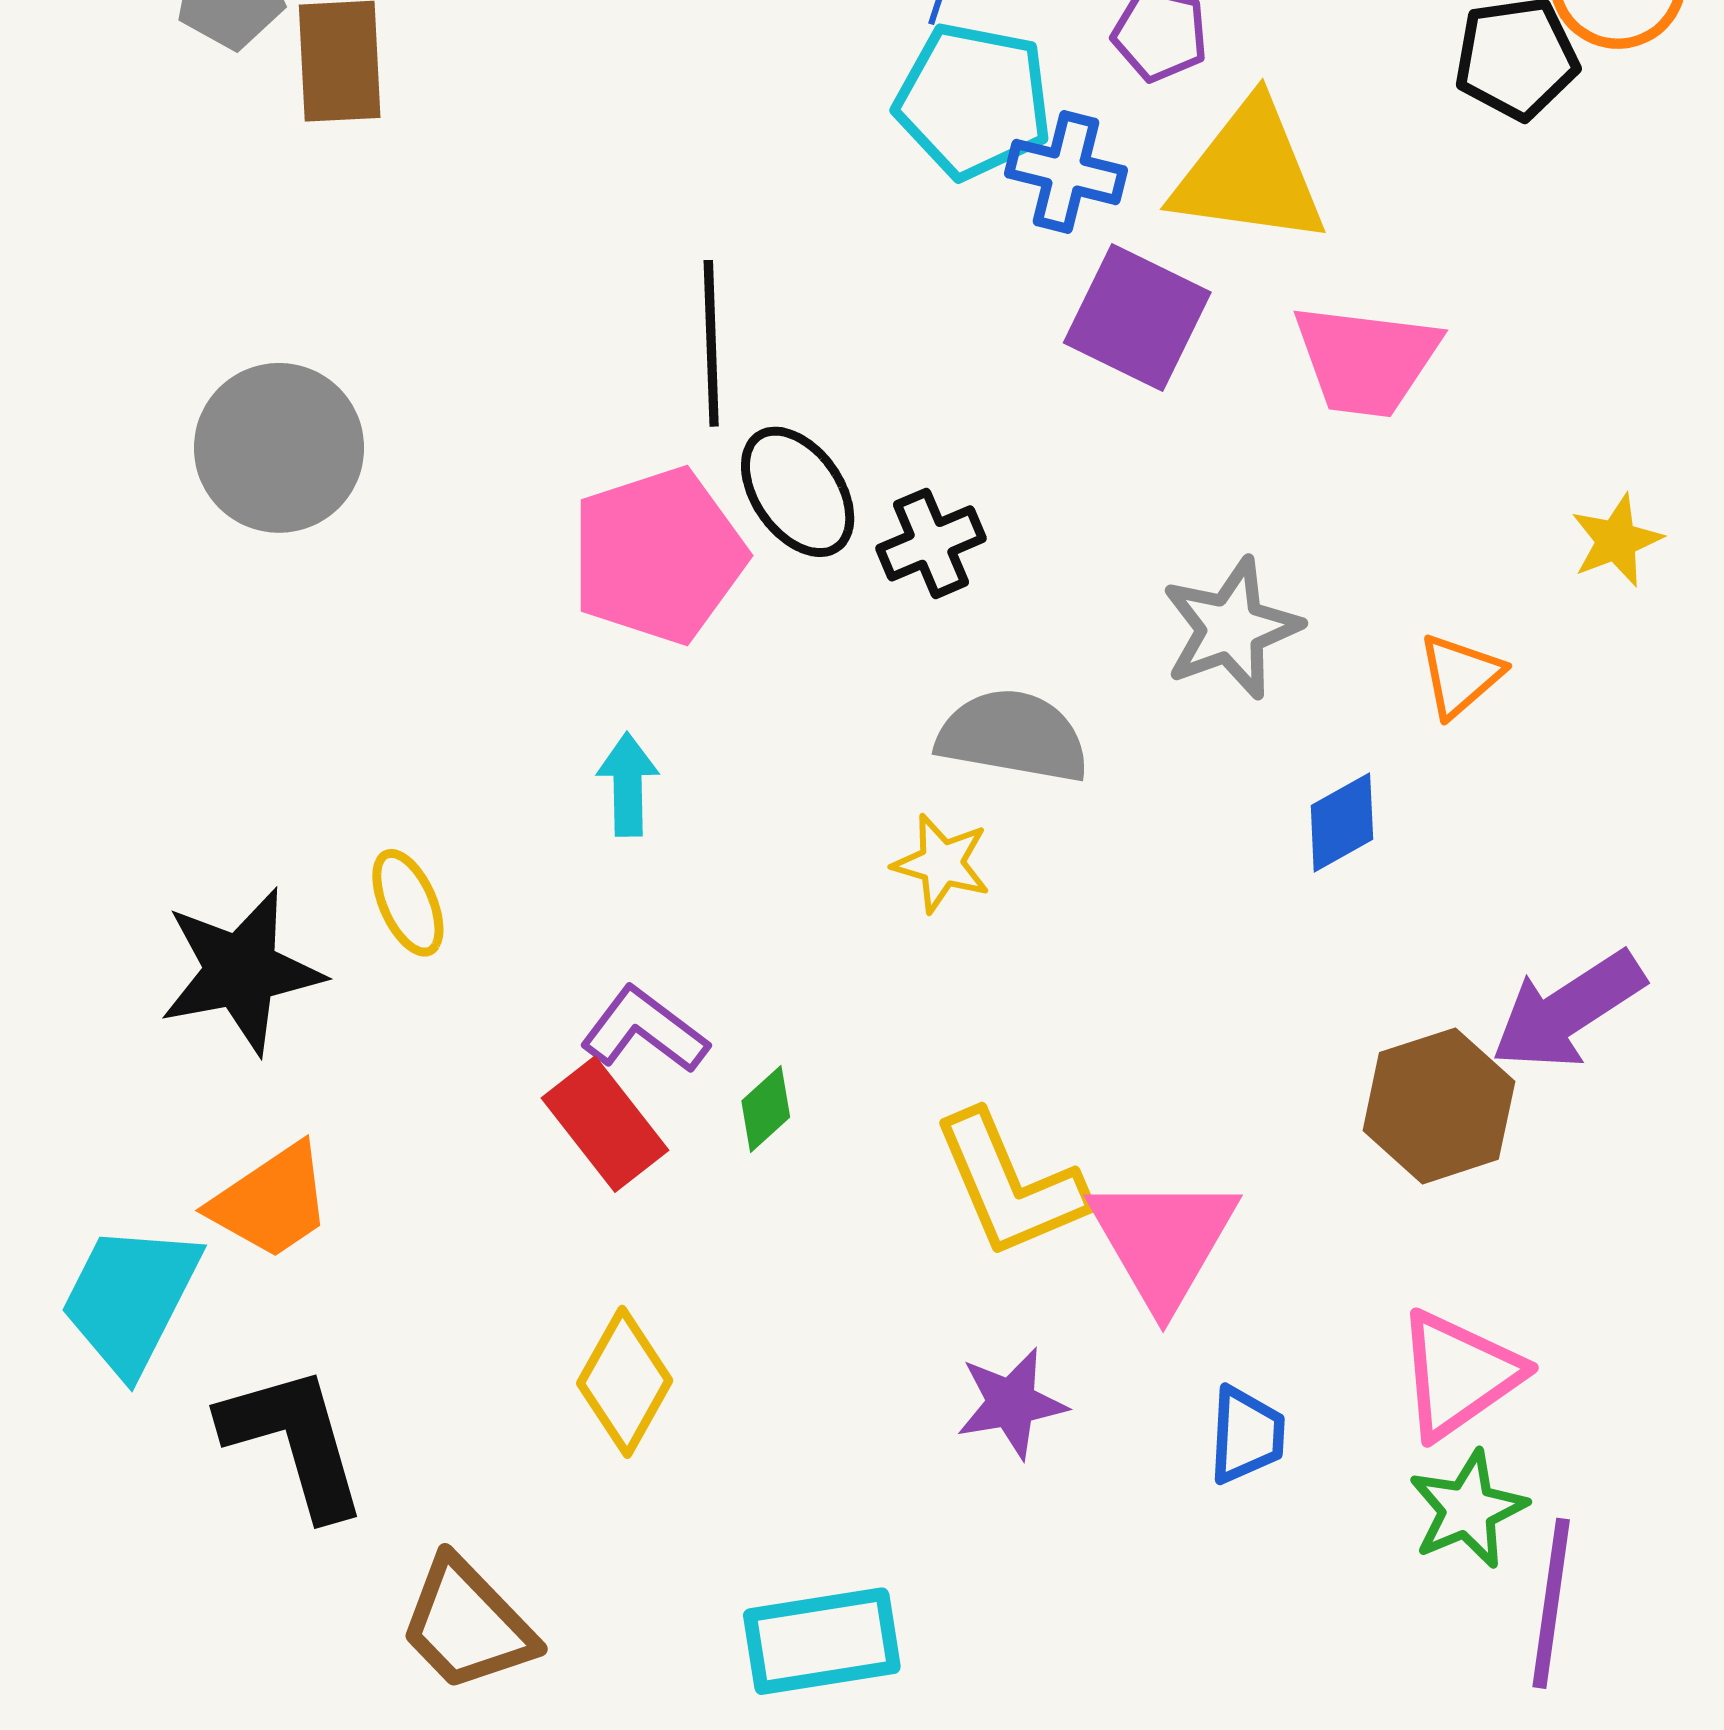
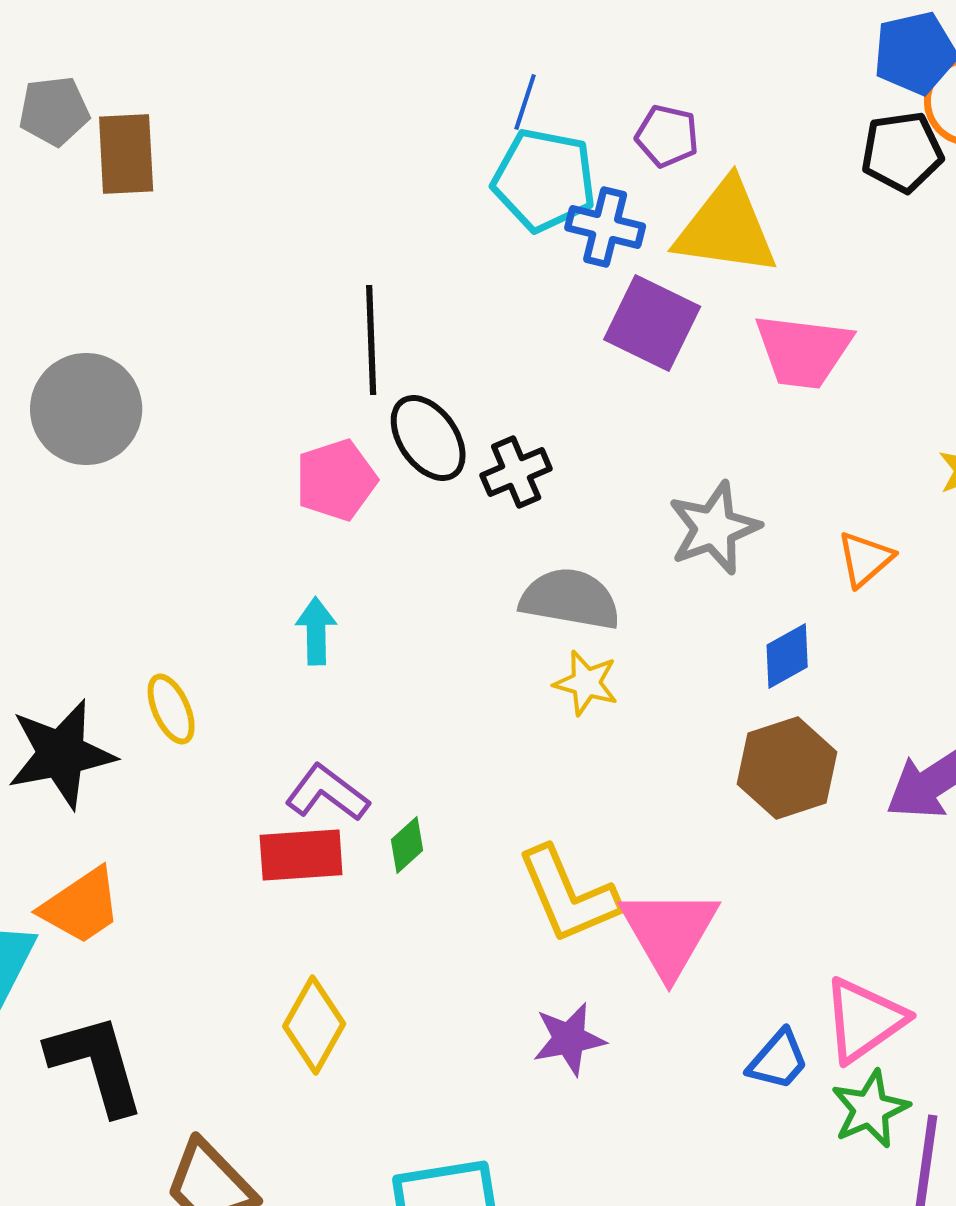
pink pentagon: (658, 556) -> (336, 480), size x0.7
yellow star: (942, 863) -> (586, 683), moved
brown hexagon: (1439, 1106) -> (787, 768), moved
red rectangle: (605, 1124) -> (301, 855), turned -56
blue trapezoid: (1246, 1435) -> (778, 1060), moved, turned 38

